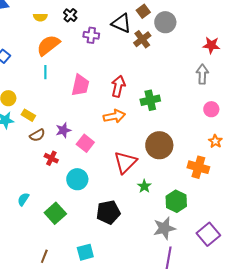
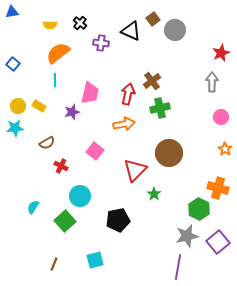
brown cross: (142, 39) -> (152, 81), moved
red star: (211, 45) -> (221, 53), turned -30
yellow rectangle: (28, 115) -> (39, 106), moved
purple star: (63, 130) -> (72, 112), moved
orange cross: (198, 167) -> (218, 188), moved
cyan circle: (77, 179) -> (80, 196), moved
green hexagon: (176, 201) -> (199, 209), moved
gray star: (164, 228) -> (187, 236), moved

